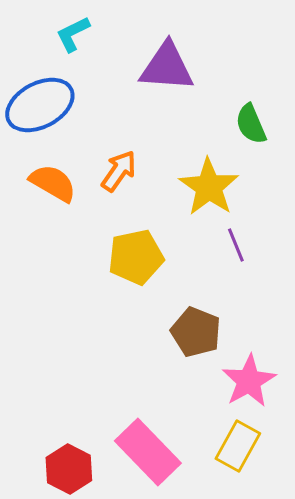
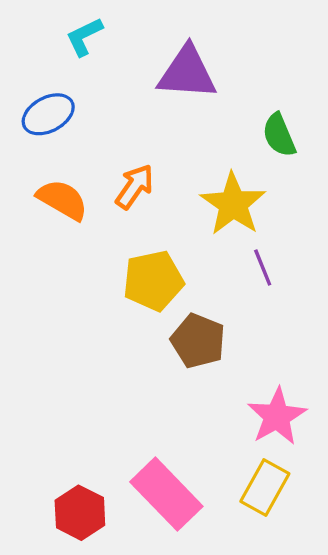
blue ellipse: (40, 105) -> (48, 114), size x0.7
brown pentagon: (196, 332) -> (198, 341), moved

